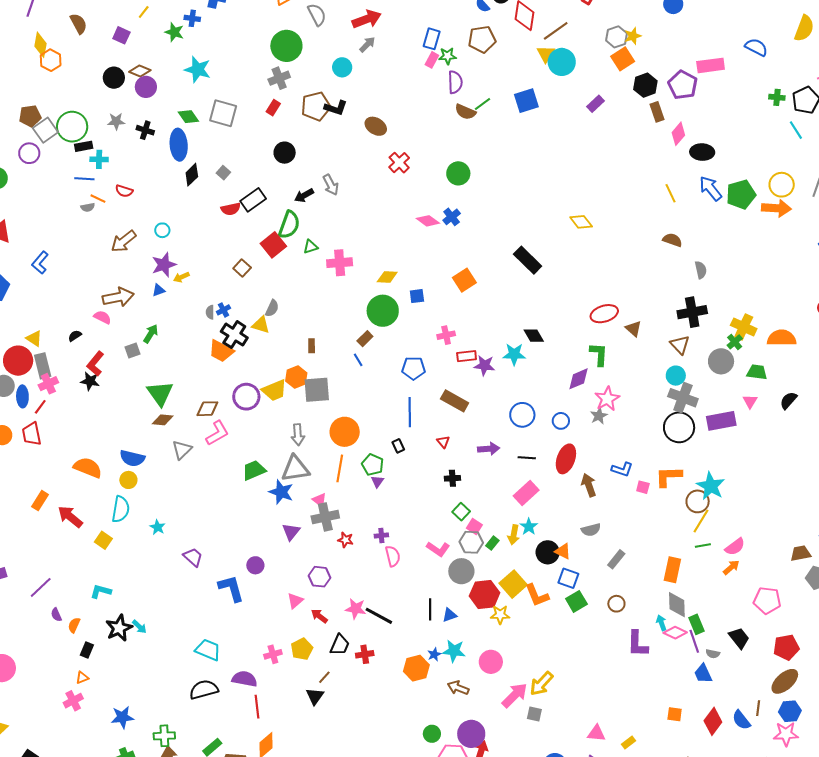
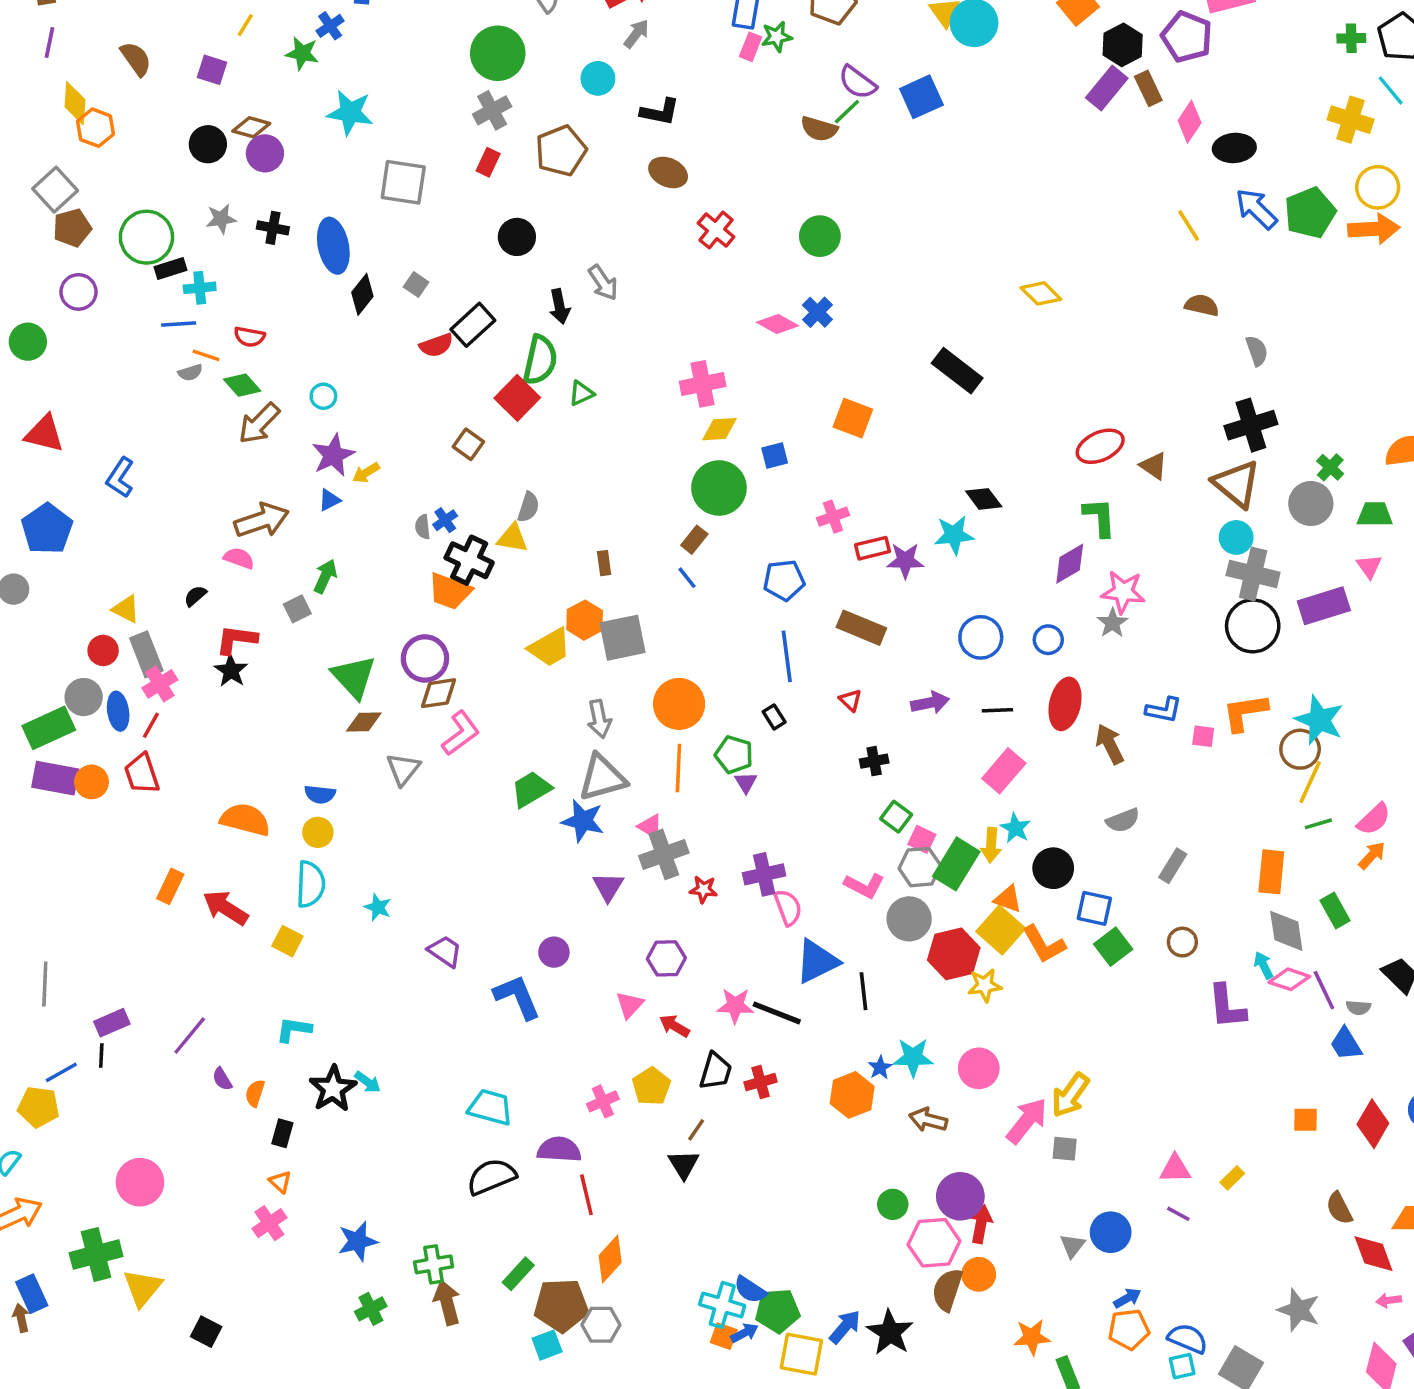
blue cross: (192, 18) -> (330, 26), turned -35
purple semicircle: (455, 82) -> (858, 82), moved, turned 135
purple rectangle: (596, 104) -> (1107, 88), moved, size x1.4
black L-shape: (336, 108) -> (660, 112), moved
green diamond: (188, 117) -> (242, 385), moved
gray square: (45, 130) -> (55, 190), moved
black arrow: (304, 195) -> (560, 307), turned -66
pink cross: (340, 263) -> (703, 384), moved
orange square: (464, 280) -> (853, 418), turned -30
yellow cross: (744, 327) -> (1351, 120), moved
brown triangle: (680, 345) -> (1237, 484), size x1.4
red circle: (18, 361) -> (103, 650), size x0.6
red L-shape: (95, 364) -> (236, 640), turned 65
black star: (90, 381) -> (231, 671), turned 30
purple circle: (246, 397) -> (425, 658), moved
pink star: (607, 399) -> (1123, 592), turned -30
blue semicircle: (132, 458) -> (320, 794), size x0.7
purple cross: (381, 535) -> (764, 874), size x1.6
green rectangle: (492, 543) -> (956, 864), size x2.0
orange triangle: (563, 551) -> (1008, 899), moved
blue triangle: (450, 615) -> (817, 961), moved, size x1.8
green rectangle: (696, 624) -> (1335, 910), moved
orange triangle: (82, 678) -> (280, 1182), turned -48

